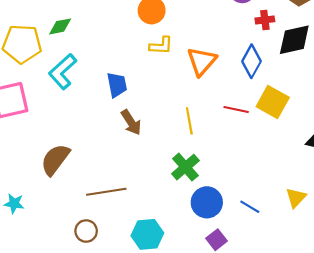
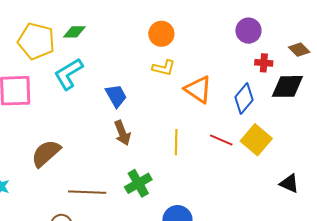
orange triangle: (202, 61) -> (198, 90), turned -48
blue trapezoid: (117, 85) -> (116, 96), turned -30
green cross: (185, 167) -> (138, 183), moved

